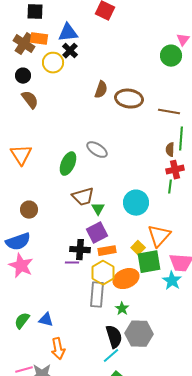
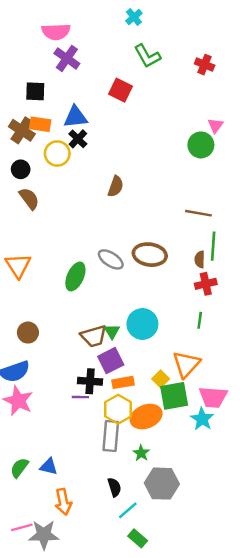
brown ellipse: (129, 99) -> (150, 255), moved
green line: (170, 187) -> (200, 320), moved
brown trapezoid: (83, 197) -> (94, 336), moved
cyan circle: (136, 203) -> (142, 324), moved
black semicircle: (114, 337) -> (114, 487), moved, size x0.7

